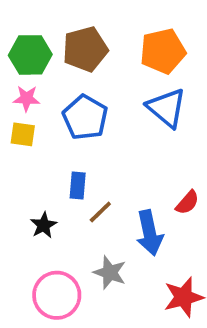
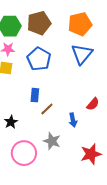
blue triangle: (167, 108) -> (82, 54), turned 30
black star: (44, 225) -> (11, 122), moved
blue arrow: (150, 233) -> (73, 120), size x0.6

